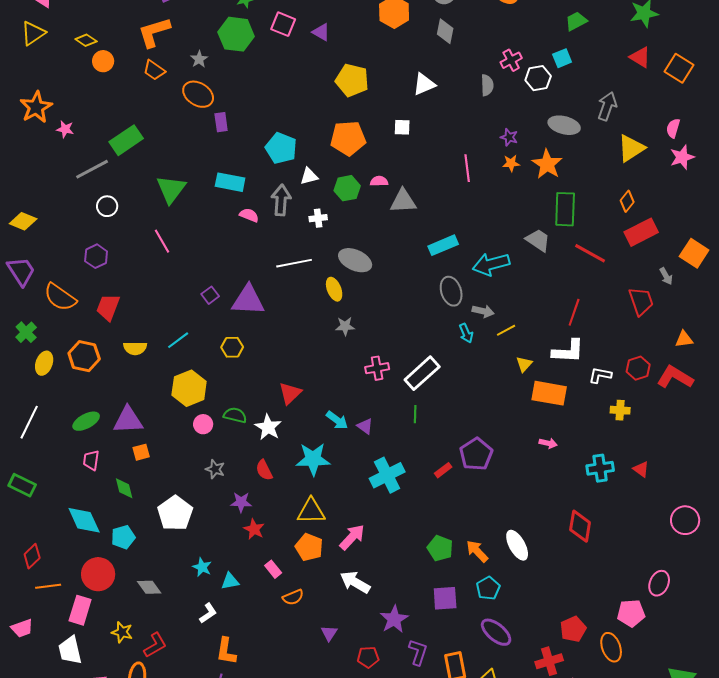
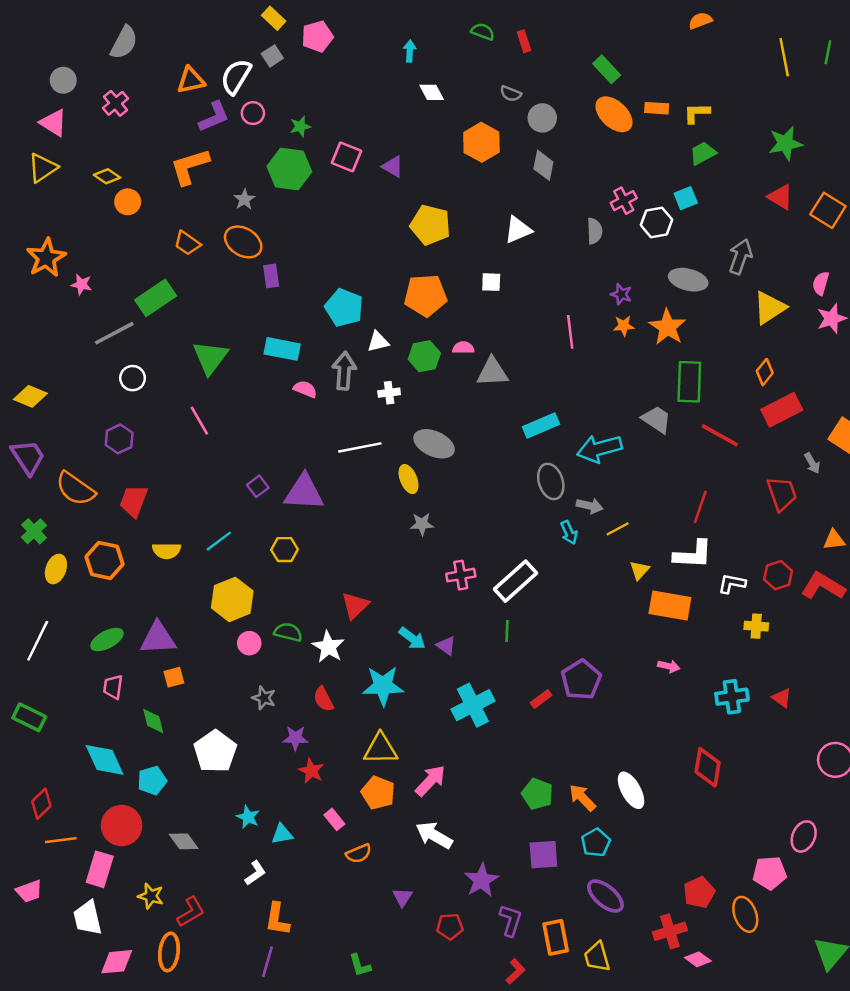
orange trapezoid: (154, 70) -> (187, 243), moved

